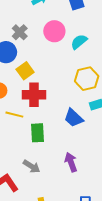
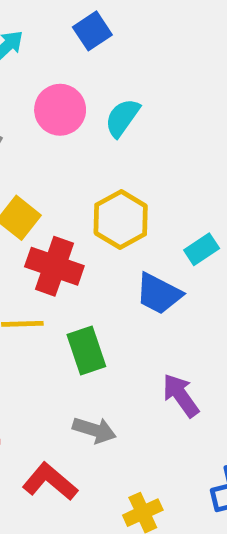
yellow hexagon: (87, 79) -> (121, 219), moved
red cross: (34, 95) -> (54, 266), turned 35

